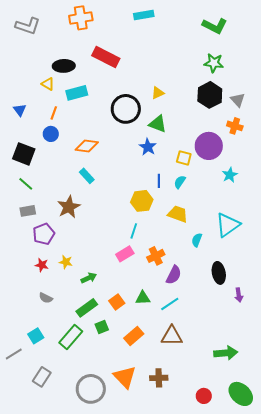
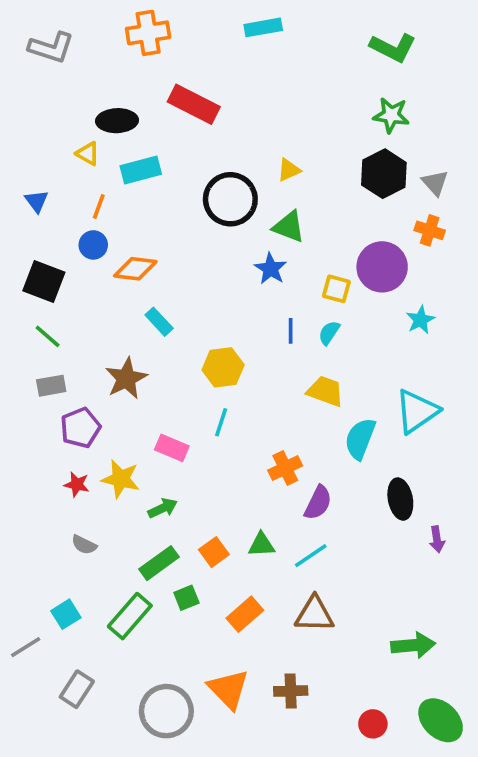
orange diamond: (87, 146) -> (135, 269), moved
yellow hexagon: (142, 201) -> (223, 367), moved
cyan line: (134, 231) -> (221, 422), moved
cyan semicircle: (197, 240) -> (360, 439), size x1.6
pink rectangle: (125, 254) -> (172, 448), moved, turned 54
yellow star: (66, 262) -> (121, 479), size x1.5

